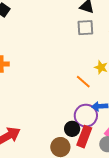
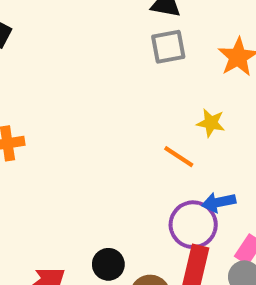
black circle: (72, 129) -> (108, 264), moved

